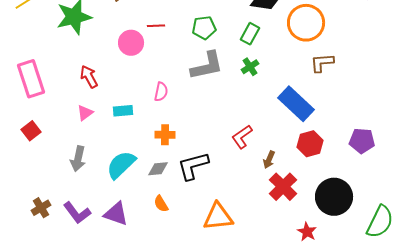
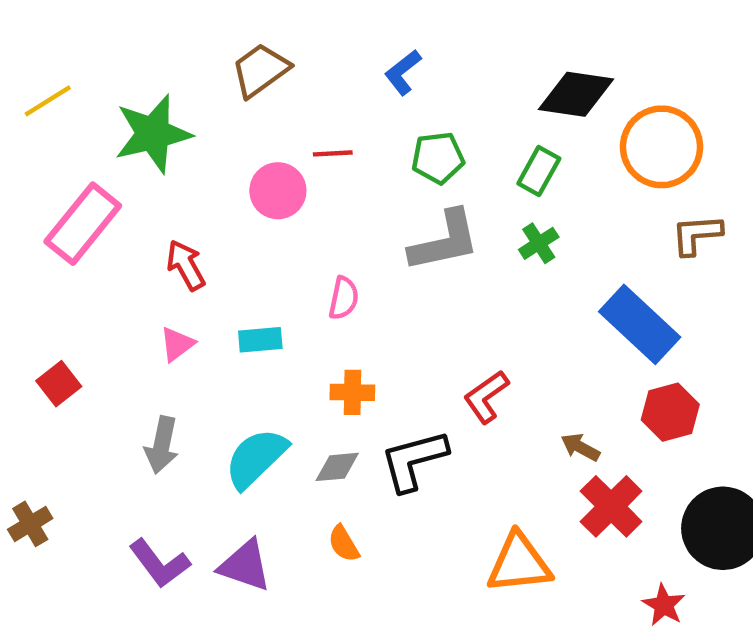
pink rectangle: (31, 79) -> (83, 224), moved, turned 57
red L-shape: (242, 137) -> (486, 397), moved
brown arrow: (269, 160) -> (580, 447), turned 96
brown cross: (41, 208) -> (30, 524), moved
orange triangle: (218, 217) -> (519, 563), moved

